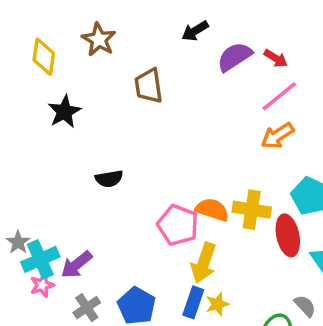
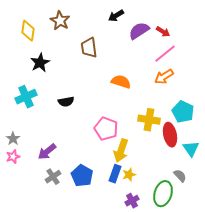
orange semicircle: (212, 210) -> (121, 82), moved
cyan cross: (40, 259) -> (26, 97), moved
pink star: (42, 285) -> (13, 157), moved

